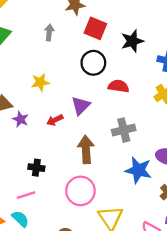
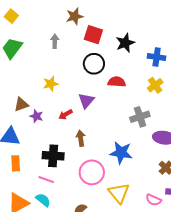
gray cross: (124, 130) -> (140, 117), moved
brown arrow: (86, 149) -> (81, 138), moved, size x0.7
black cross: (36, 168) -> (53, 156), size x1.5
blue star: (138, 170) -> (121, 153), moved
pink line: (26, 195) -> (46, 180), turned 42

